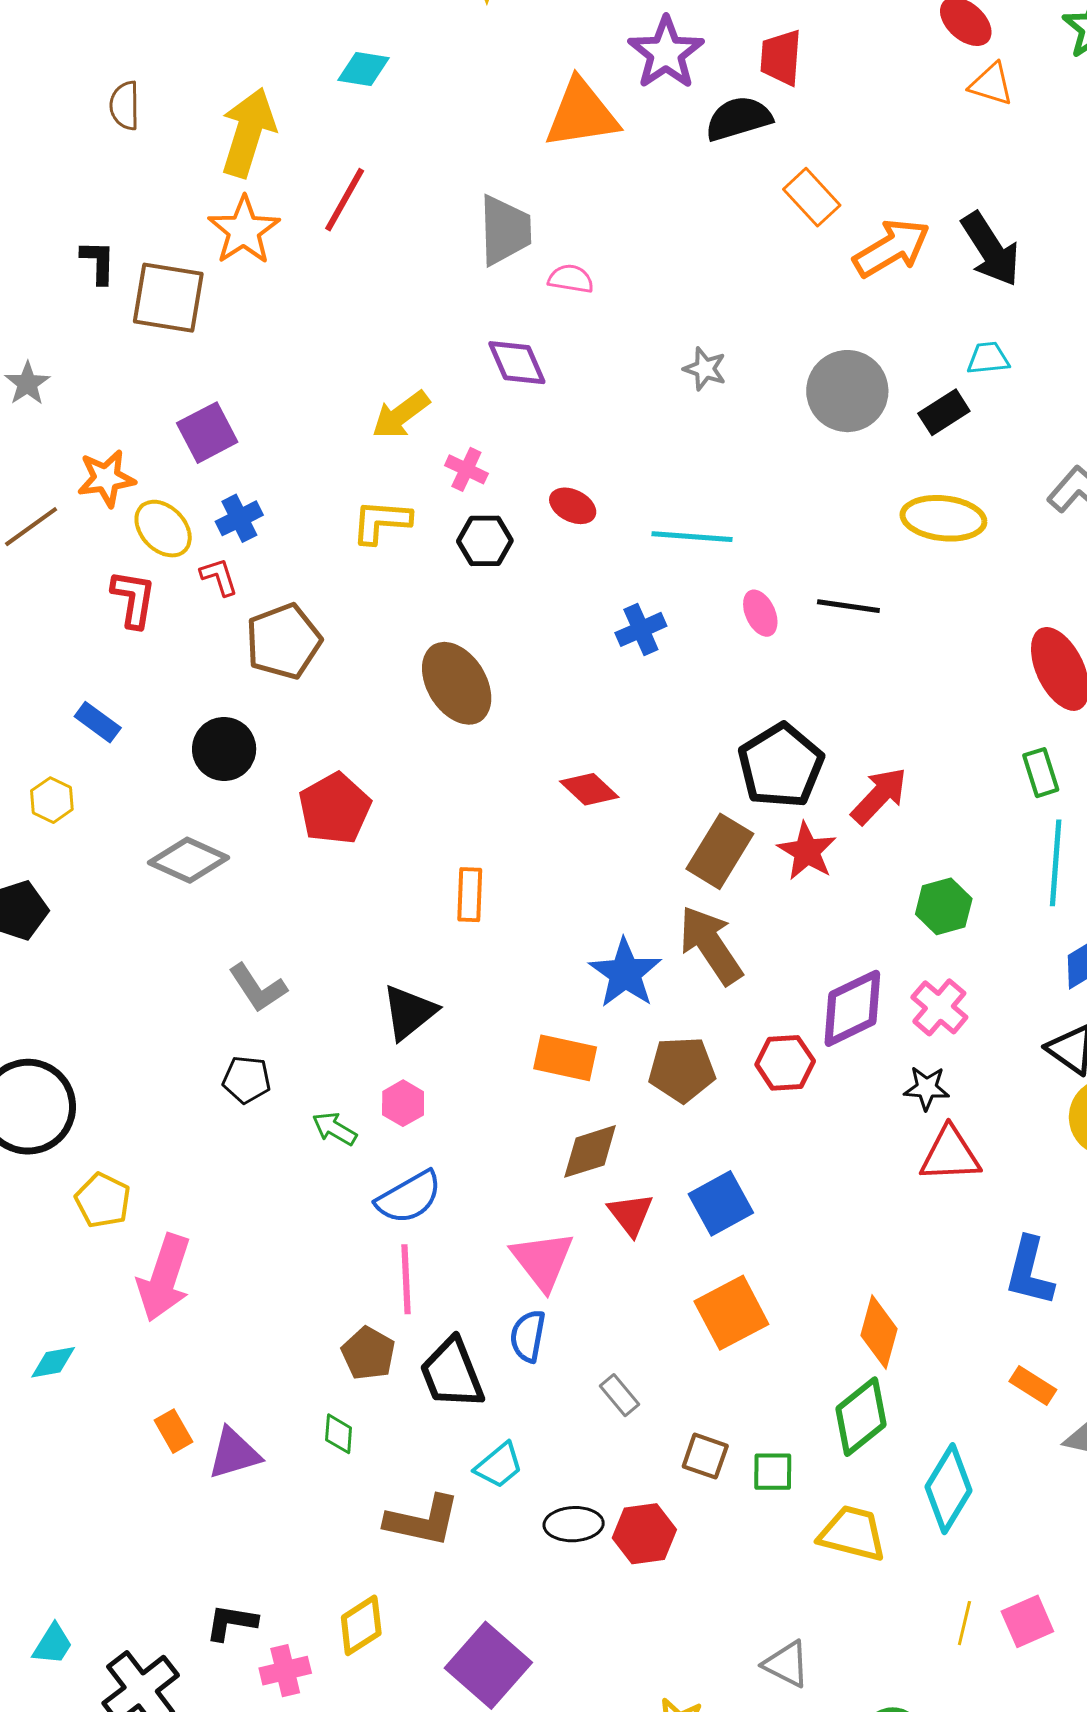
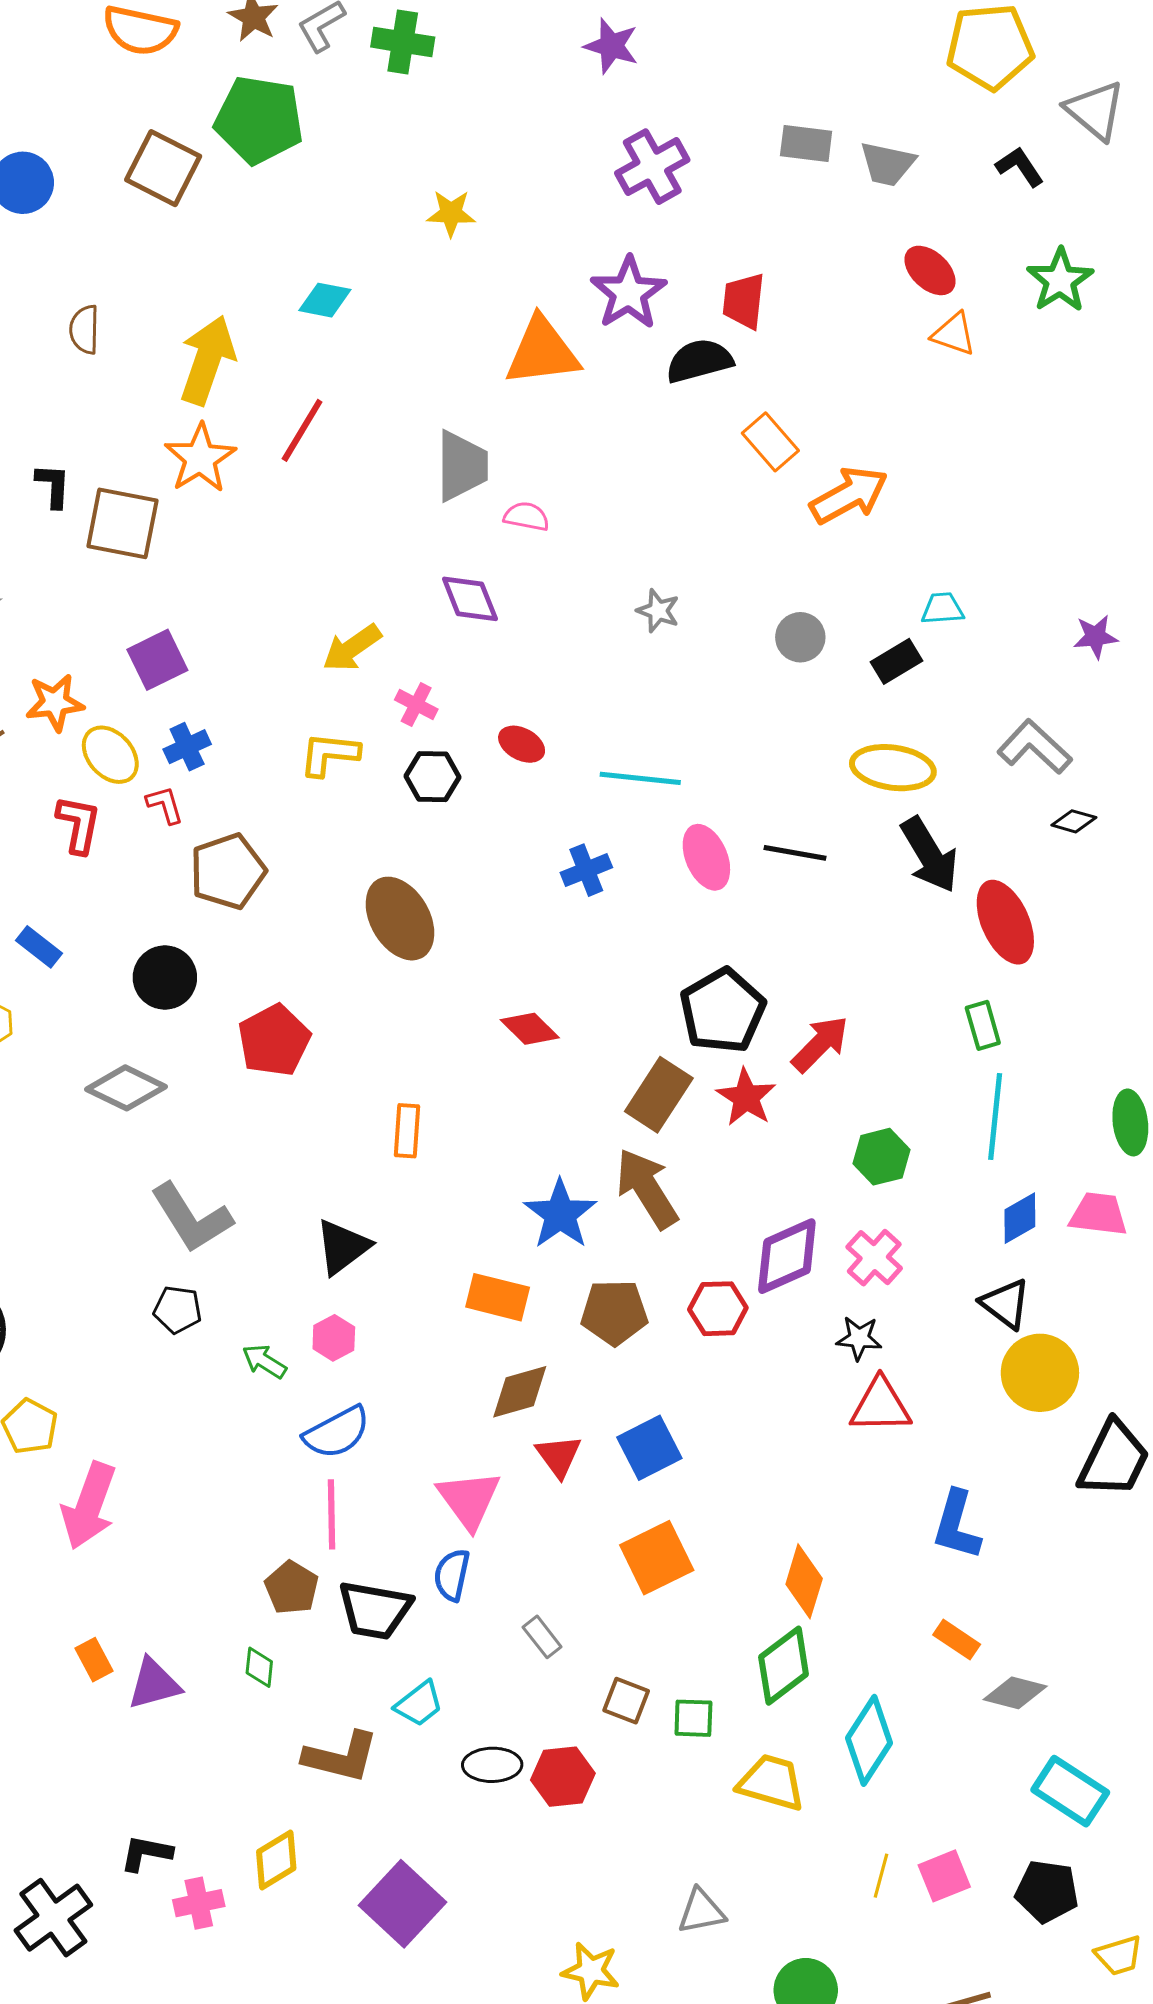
black arrow: (991, 249) -> (929, 855), moved
gray circle: (847, 391) -> (800, 637), size x0.6
pink ellipse: (760, 613) -> (706, 857), size x1.4
gray L-shape: (258, 988) -> (191, 1218), size x1.4
black trapezoid: (452, 1373) -> (375, 1610), turned -60
gray triangle: (786, 1664) -> (701, 1911), turned -40

